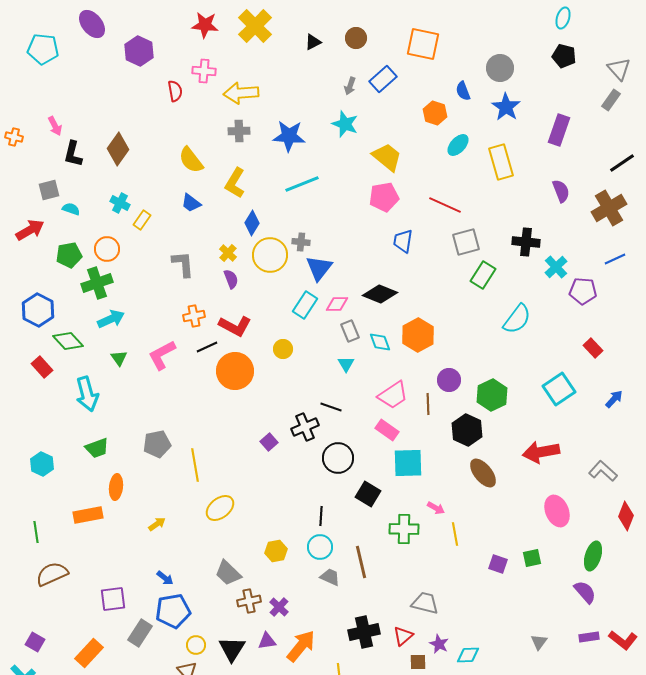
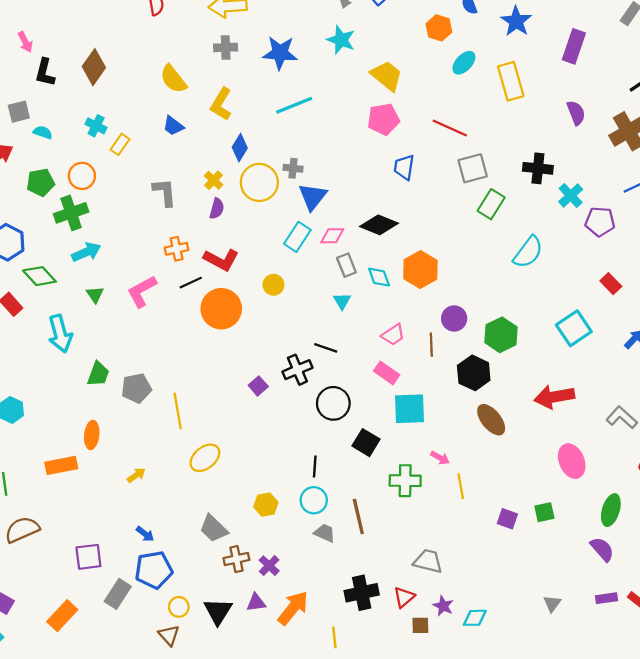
purple semicircle: (231, 279) -> (217, 209), turned 36
pink trapezoid: (393, 395) -> (393, 335), size x0.7
green trapezoid: (97, 448) -> (98, 374), moved, turned -50

